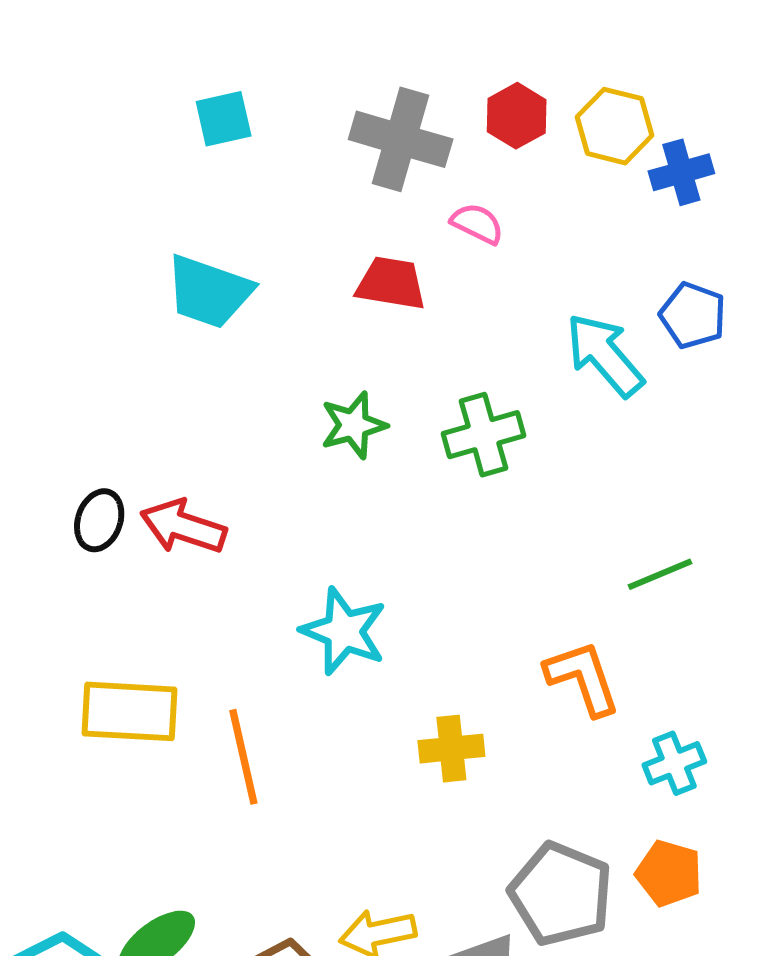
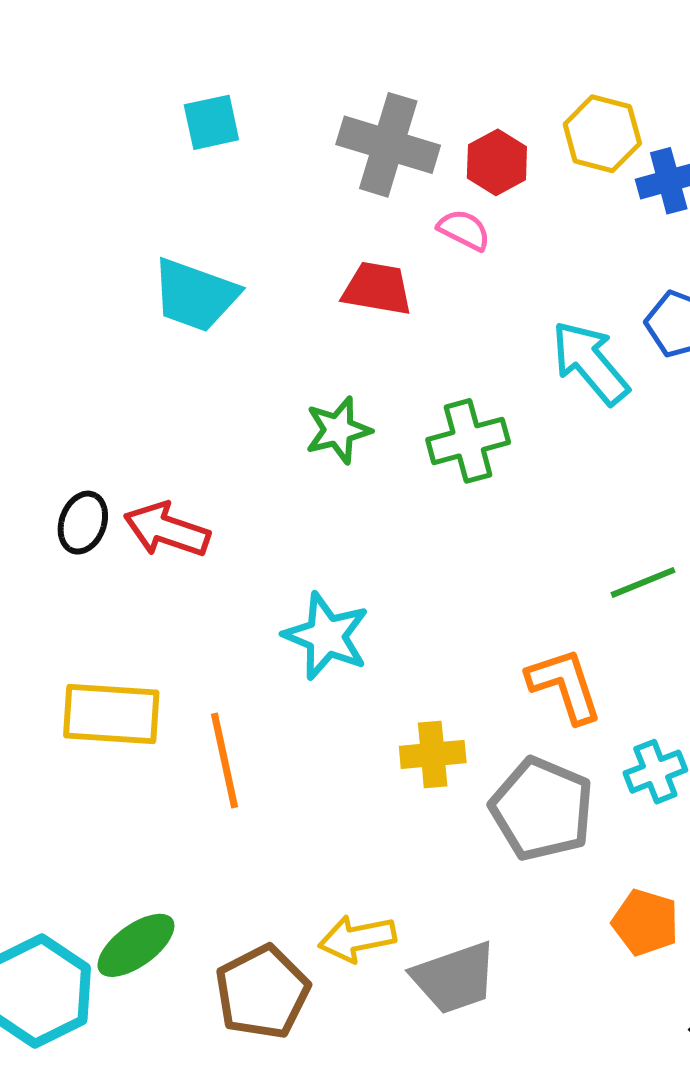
red hexagon: (517, 116) -> (497, 162), moved
orange pentagon: (669, 873) -> (645, 922), moved
gray pentagon: (561, 894) -> (542, 809), moved

